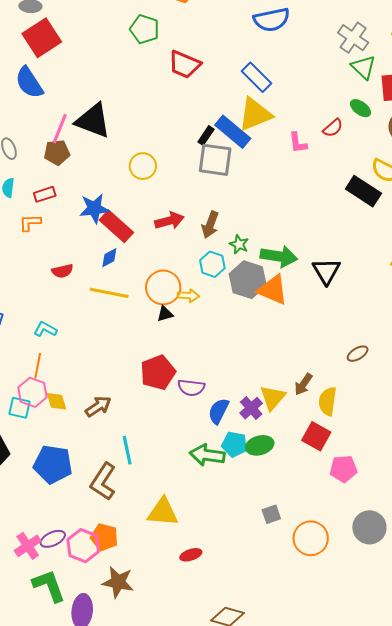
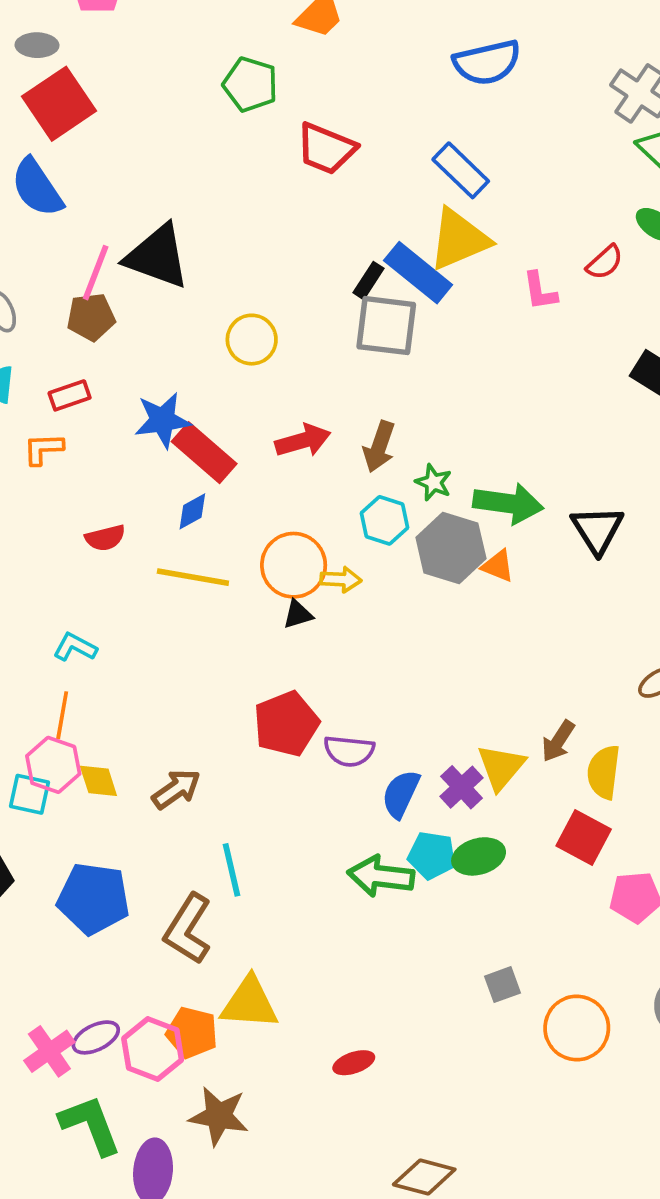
orange triangle: (273, 290) -> (498, 566), size x0.6
yellow triangle: (163, 512) -> (249, 1003), moved

